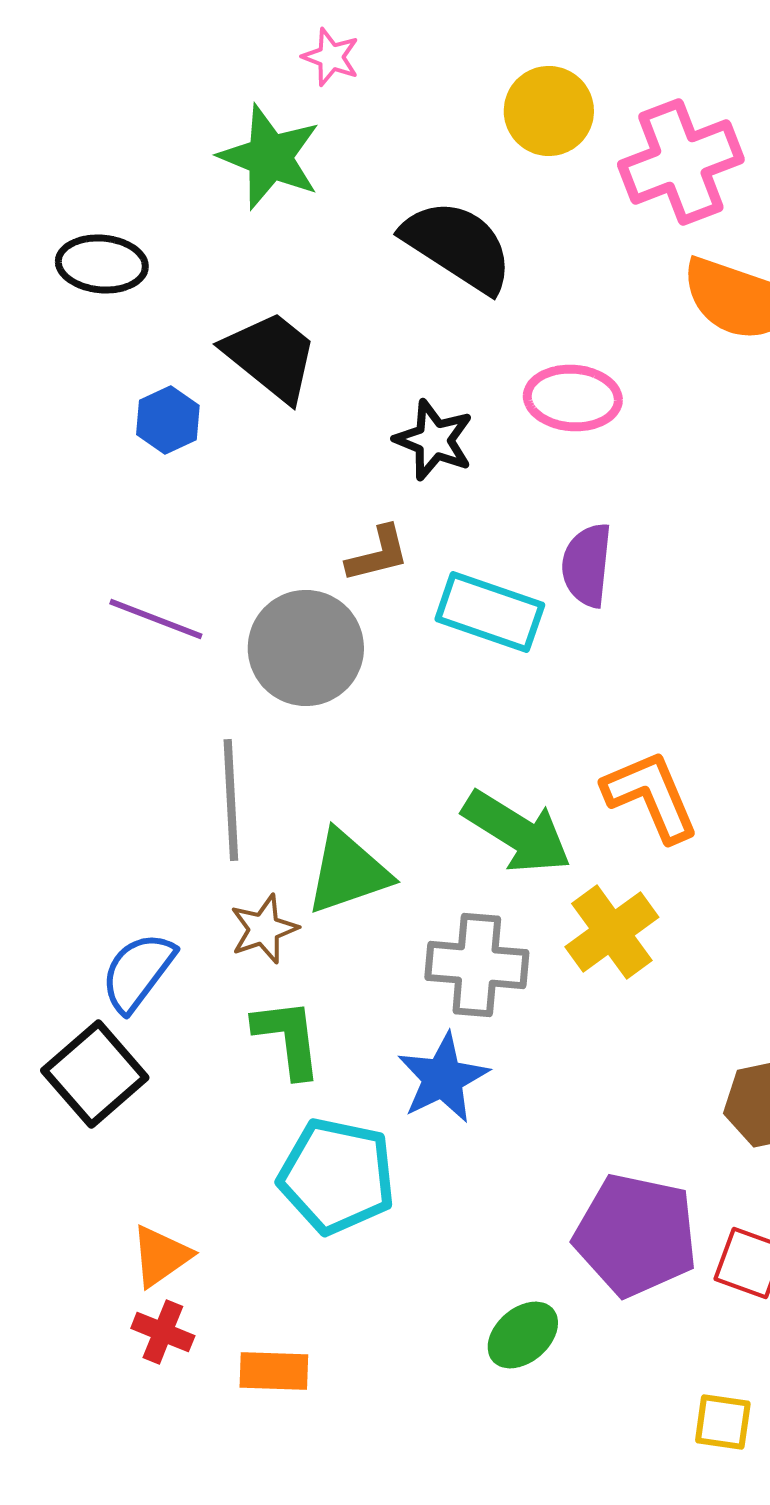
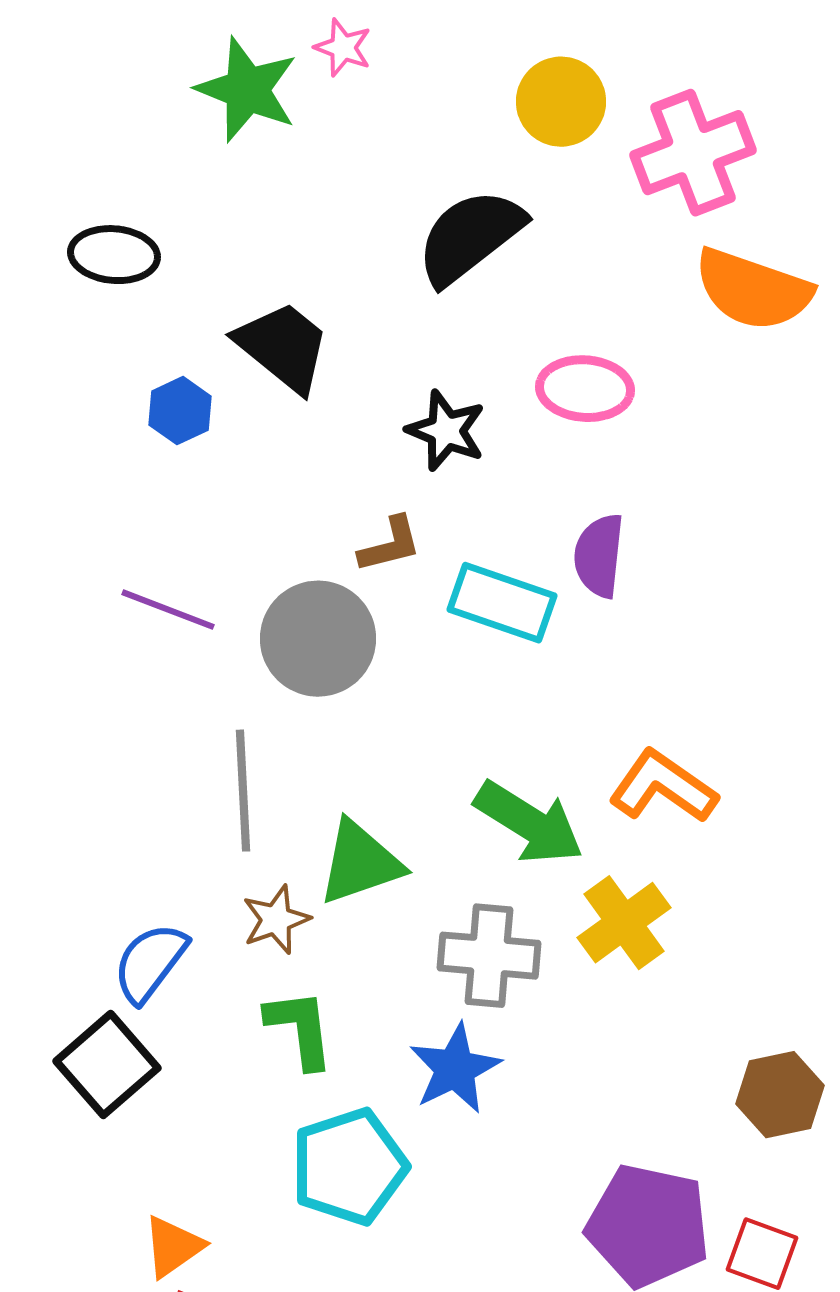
green star: (270, 157) -> (247, 90), moved
black semicircle: (458, 246) -> (470, 237), turned -71
orange L-shape: (651, 796) -> (663, 787), turned -32
cyan pentagon: (337, 1176) -> (349, 1167), turned -30

